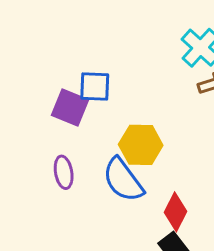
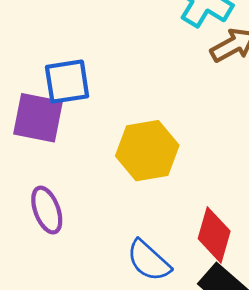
blue semicircle: (123, 180) -> (149, 261), moved, size x0.7

